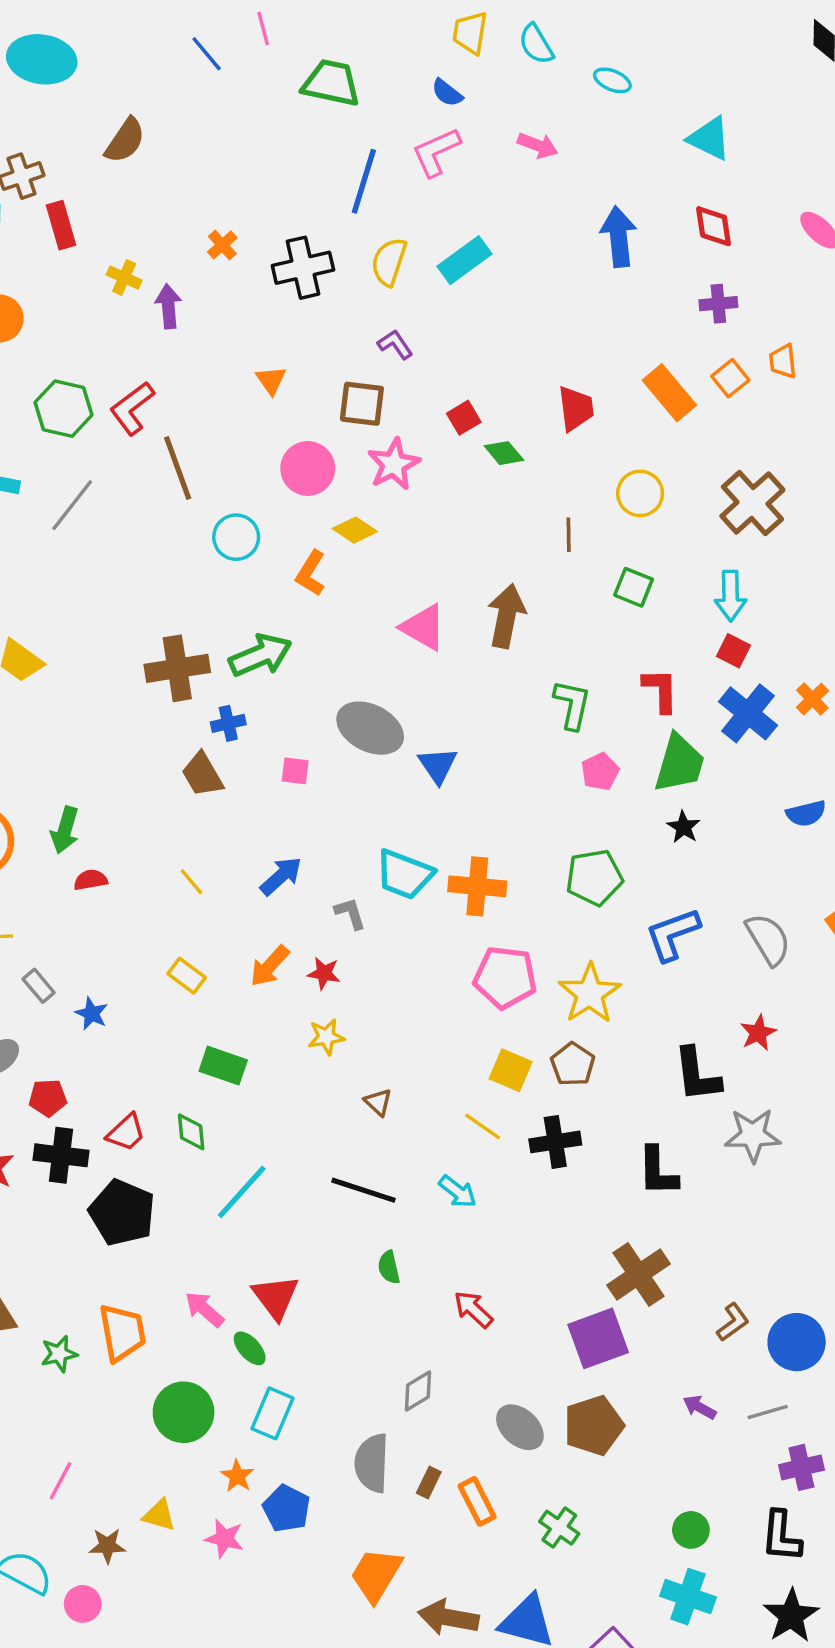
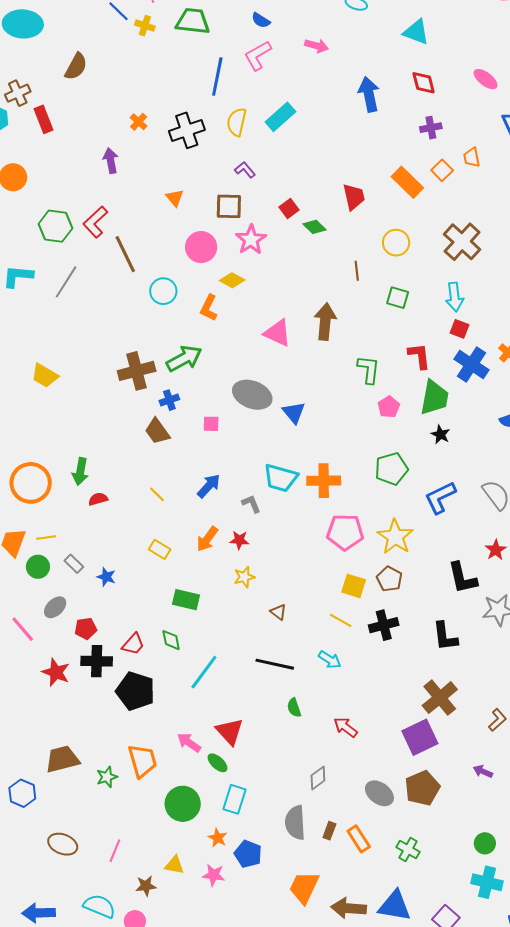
yellow cross: (124, 277) -> (145, 26), moved

